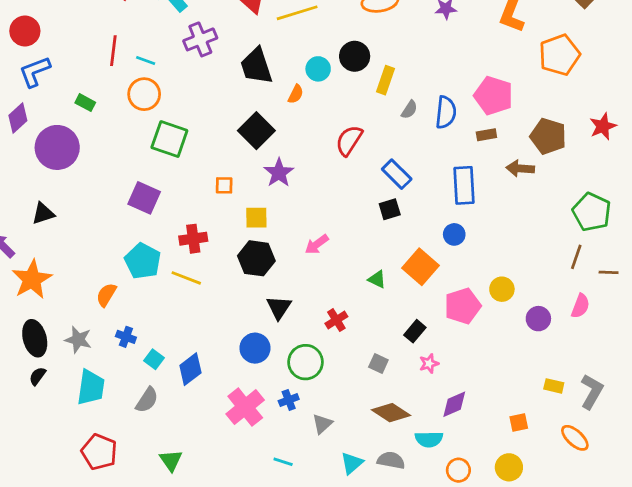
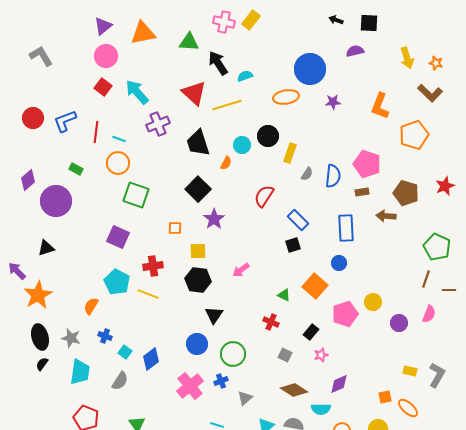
blue L-shape: (35, 72) -> (65, 121), moved
red cross: (336, 320) -> (271, 322), moved, turned -35
orange ellipse: (575, 438) -> (408, 408), moved

